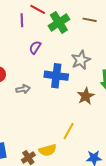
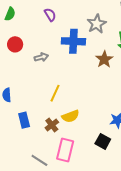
purple semicircle: (35, 47) -> (50, 15), turned 120
yellow line: (69, 131) -> (55, 93), moved

